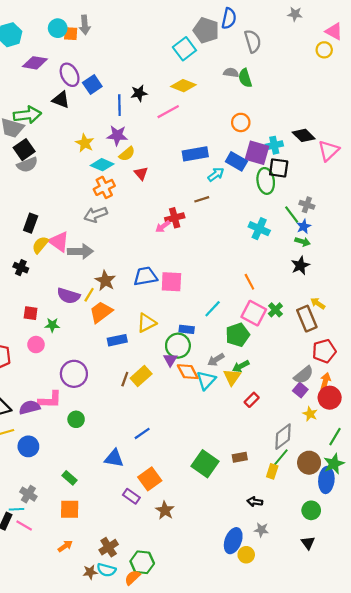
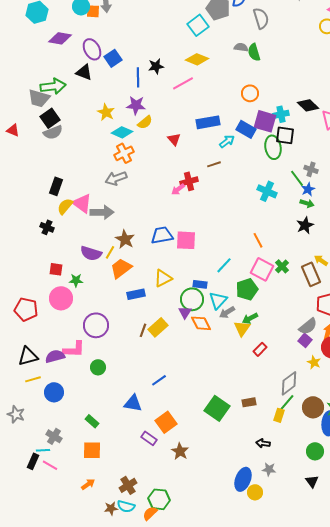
red triangle: (141, 173) -> (174, 139), moved
pink circle: (36, 345) -> (61, 298), size x1.5
cyan triangle: (206, 380) -> (218, 300), moved

